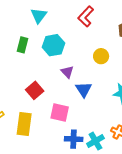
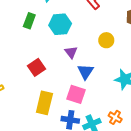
pink square: (60, 112) -> (76, 94), moved
yellow rectangle: (24, 124) -> (44, 103), moved

